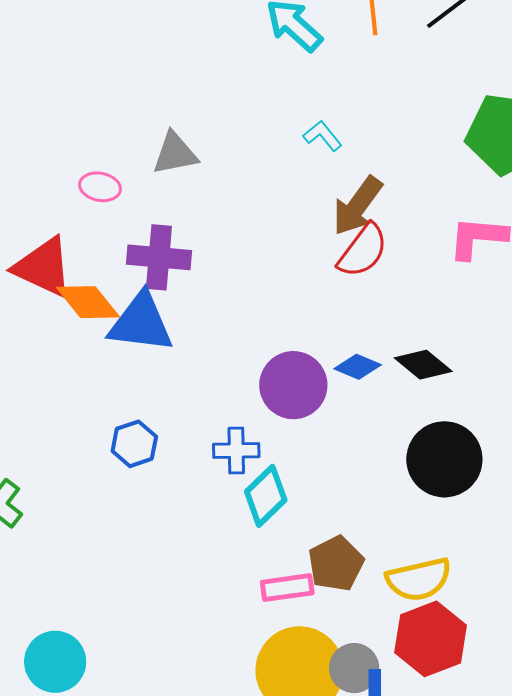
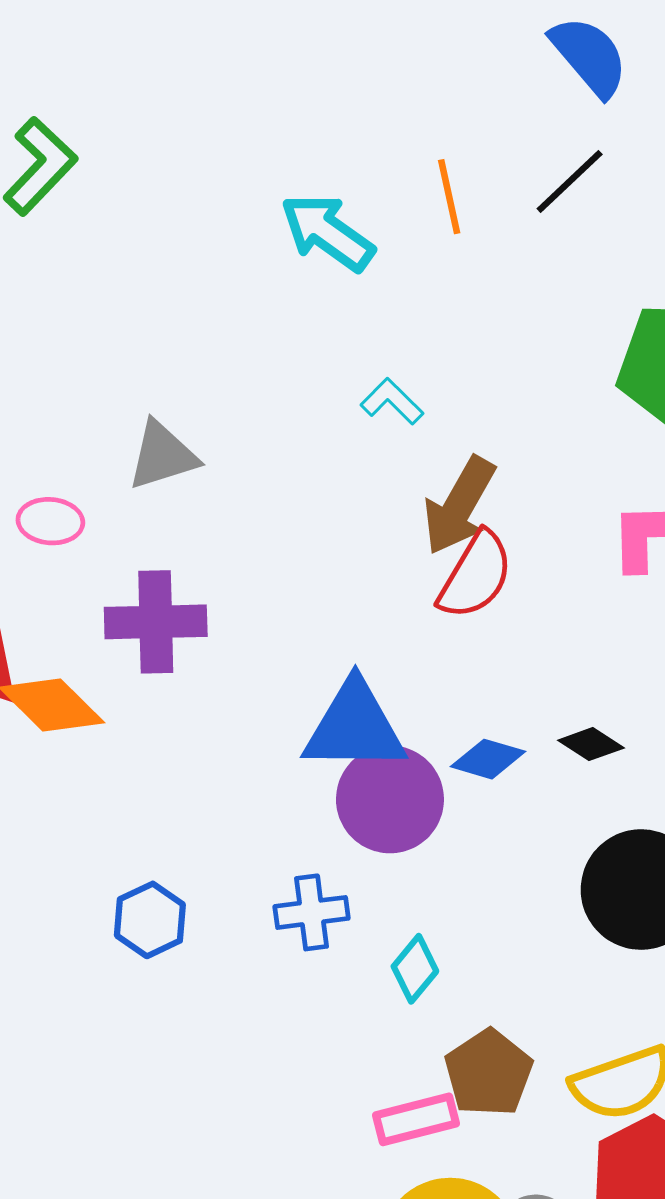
blue triangle: (141, 323) -> (355, 727), moved
black diamond: (423, 365) -> (591, 744), size x0.7
cyan diamond: (266, 496) -> (415, 969), moved, size x0.7

